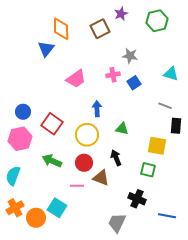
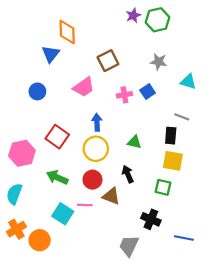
green hexagon: (157, 21) -> (157, 20), moved
brown square: (100, 29) -> (108, 61), moved
gray star: (130, 56) -> (159, 62), moved
pink cross: (113, 75) -> (124, 95), moved
blue arrow: (97, 109) -> (97, 122), moved
blue circle: (23, 112) -> (37, 91), moved
black rectangle: (176, 126) -> (171, 136), moved
cyan square: (57, 208) -> (63, 214), moved

